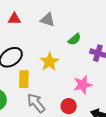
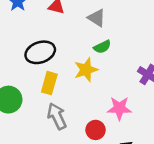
green semicircle: (74, 39) -> (102, 47), moved

